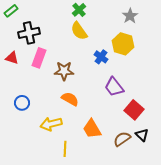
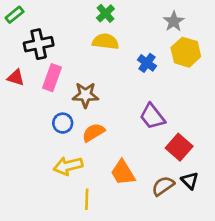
yellow semicircle: (79, 31) -> (105, 41), turned 132
yellow hexagon: (123, 44) -> (186, 52), moved
blue cross: (101, 57) -> (147, 63), moved
orange semicircle: (70, 99) -> (93, 132), turned -60
blue circle: (22, 103) -> (63, 123), moved

